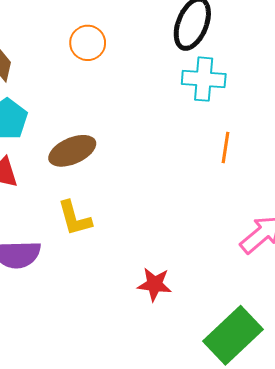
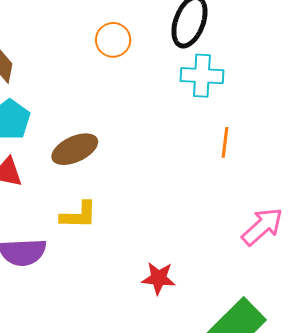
orange circle: (88, 43) -> (113, 40), moved
yellow L-shape: (75, 218) -> (79, 215), turned -72

